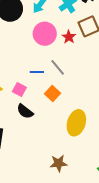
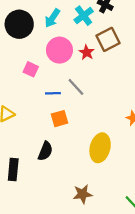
pink square: (19, 89) -> (31, 69), moved
orange square: (52, 93) -> (59, 119), moved, turned 35
black semicircle: (25, 111) -> (45, 151), moved, turned -102

